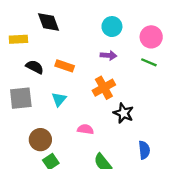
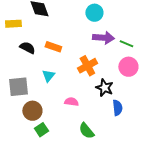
pink circle: (151, 37) -> (128, 67), moved
purple arrow: (108, 55) -> (103, 38), moved, size x1.5
gray square: (21, 98) -> (18, 87), moved
blue semicircle: (144, 150) -> (117, 108), moved

